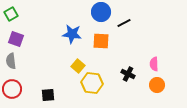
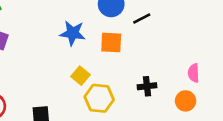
pink semicircle: (154, 64) -> (194, 73), moved
black cross: (128, 74) -> (147, 86), turned -32

